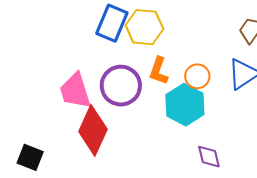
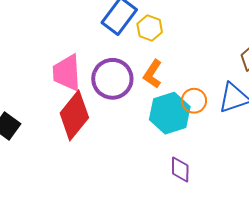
yellow hexagon: (144, 27) -> (150, 28), size x0.7
orange circle: (197, 76) -> (194, 101), moved

